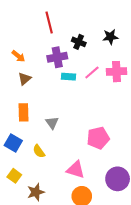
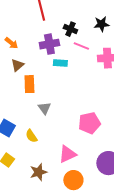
pink line: (92, 73) -> (81, 46), moved, turned 63
orange rectangle: (24, 112) -> (29, 84), moved
pink triangle: (76, 170) -> (67, 154), turned -42
brown star: (36, 192) -> (38, 172), moved

